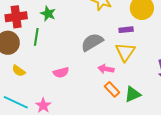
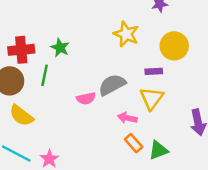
yellow semicircle: (19, 71) -> (21, 116), size x1.5
pink semicircle: (61, 73) -> (86, 98), moved

